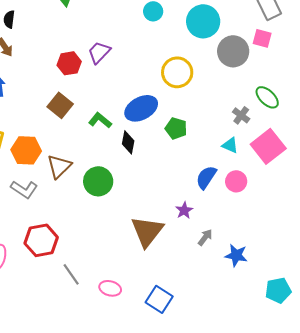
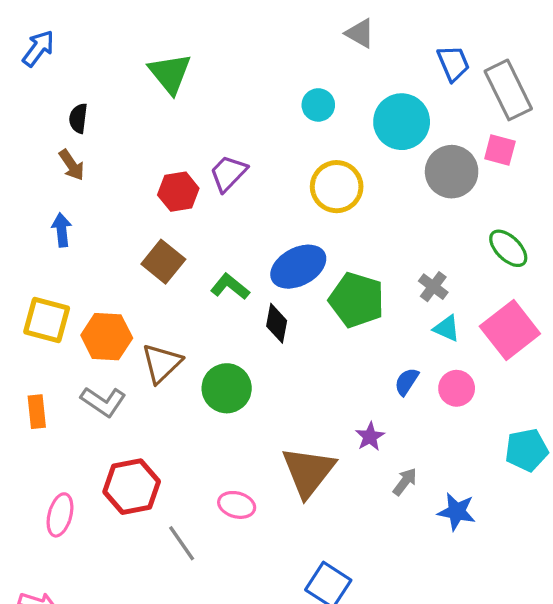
yellow circle: (177, 72) -> (337, 187), moved
gray cross: (241, 115) -> (433, 287), moved
green pentagon: (176, 128) -> (357, 300), size x1.5
blue semicircle: (206, 177) -> (407, 382), size x0.7
pink ellipse: (110, 288) -> (237, 505), moved
cyan pentagon: (278, 290) -> (527, 450), moved

